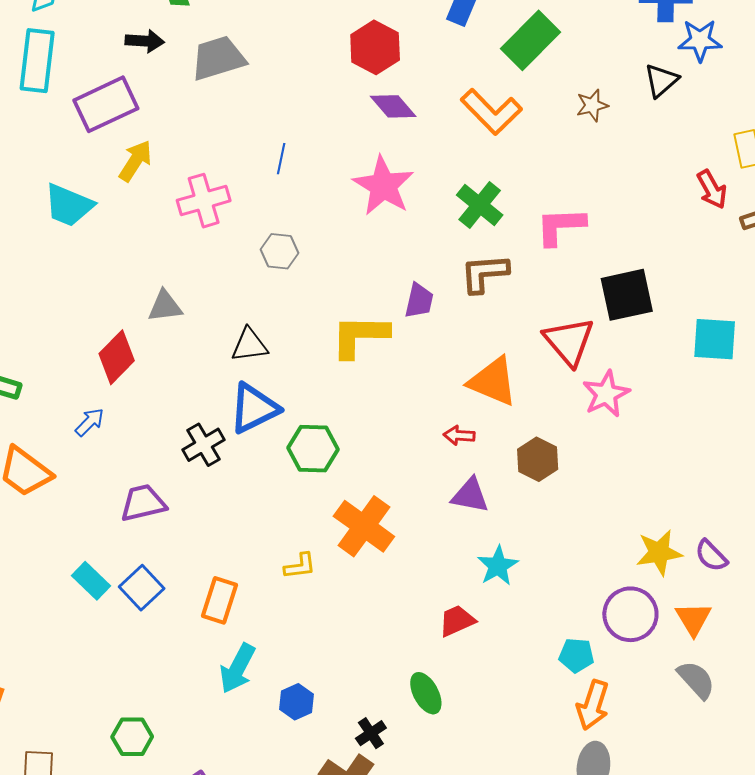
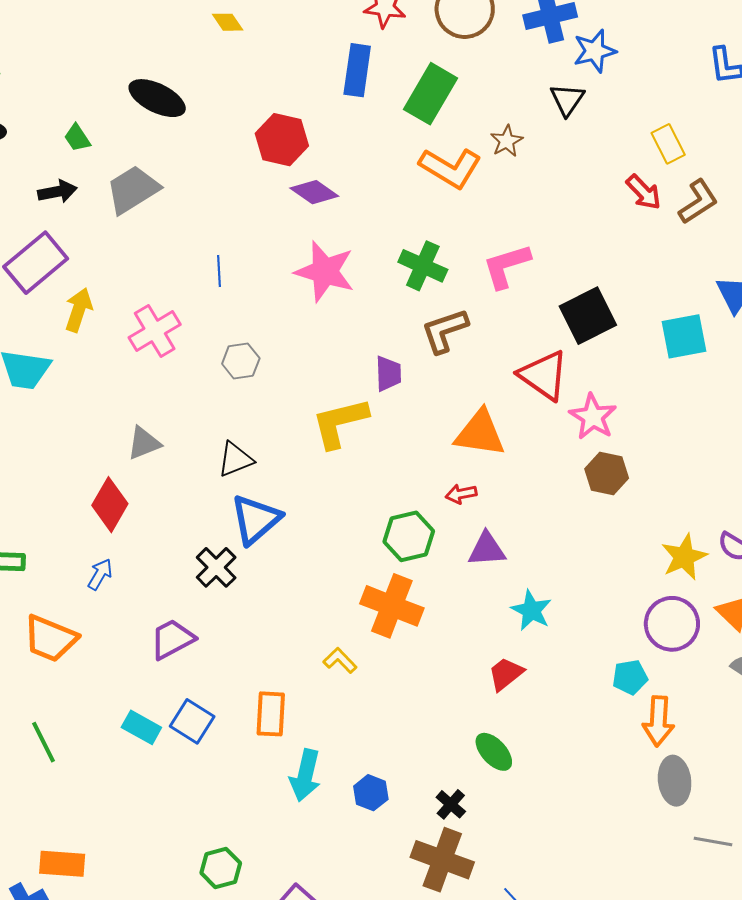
orange L-shape: (491, 112) -> (450, 168), moved
green hexagon: (313, 449) -> (409, 536), moved
brown hexagon: (538, 459) -> (607, 473), moved
yellow L-shape: (300, 566) -> (340, 660), turned -112

